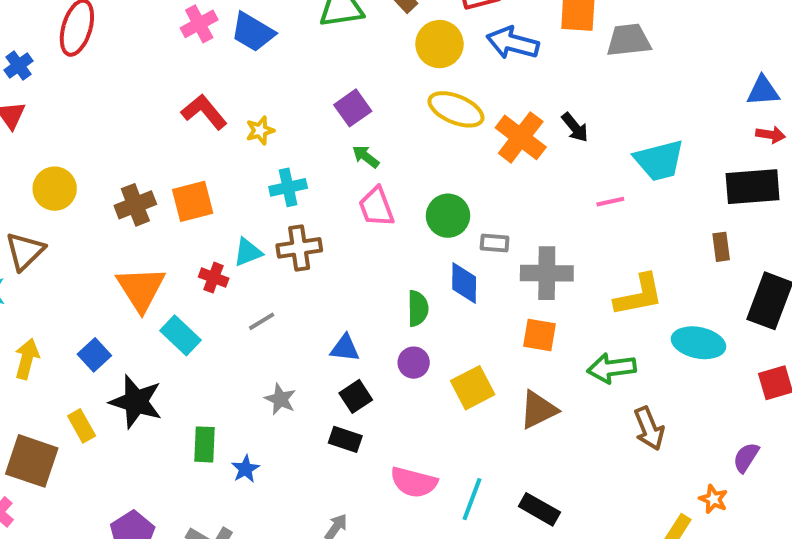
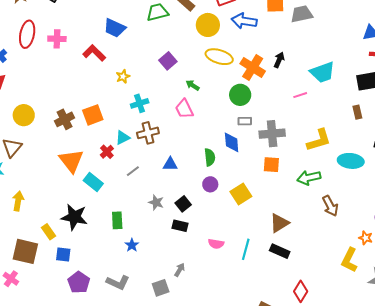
pink cross: (199, 24) -> (57, 39), moved, turned 36
red L-shape: (204, 112) -> (94, 53), moved
black arrow: (575, 127) -> (279, 60), turned -112
green arrow: (366, 157) -> (193, 85), moved
green circle: (448, 216) -> (240, 95), moved
red cross: (214, 278) -> (107, 152), turned 32
blue triangle: (345, 348) -> (170, 164), moved
blue square: (94, 355) -> (63, 254), moved, turned -35
gray star: (280, 399) -> (156, 202), moved
brown triangle: (538, 410) -> (279, 223), moved
green rectangle: (205, 444) -> (117, 220), moved
pink semicircle: (414, 482) -> (216, 244), size x0.7

